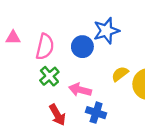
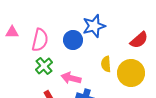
yellow semicircle: (120, 74) -> (106, 64), turned -56

